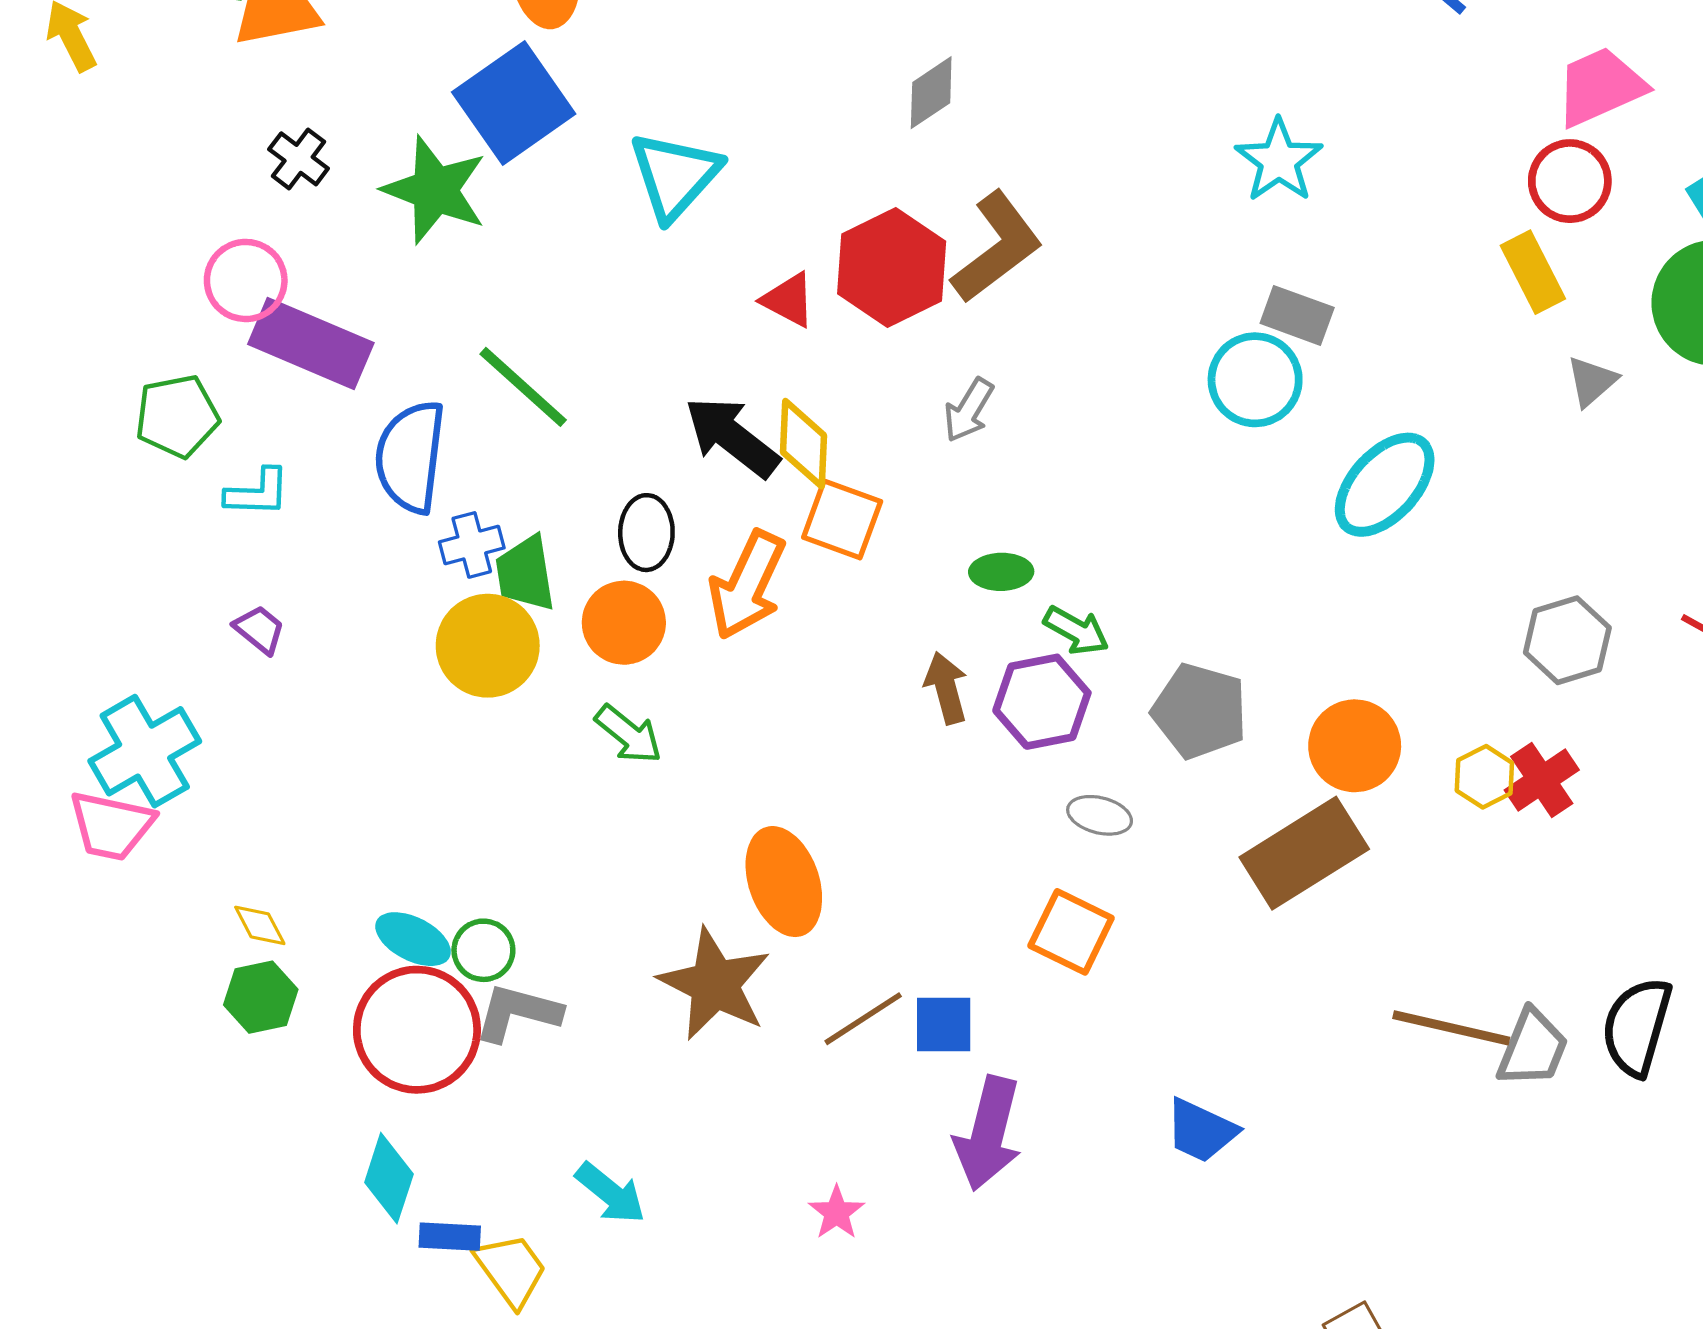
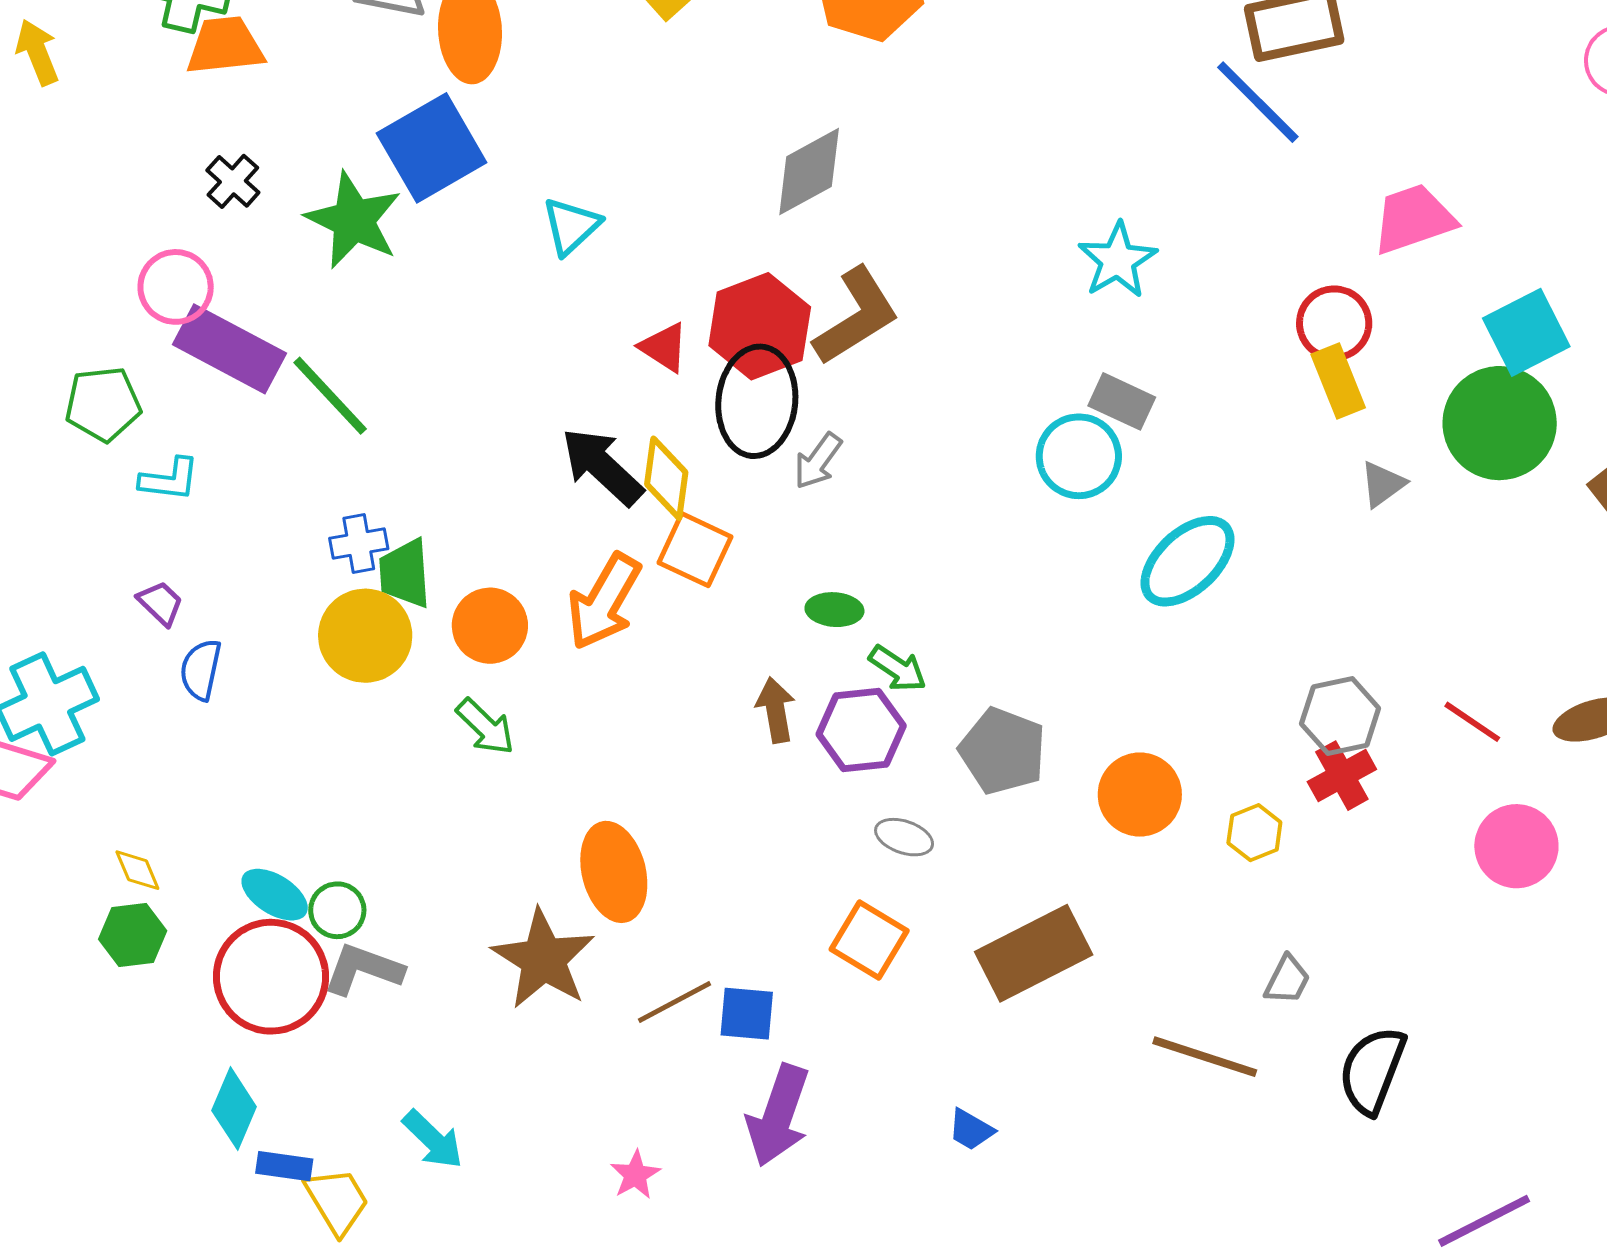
gray diamond: (931, 93) -> (809, 172), size x1.4
cyan triangle: (675, 175) -> (571, 226), size x0.7
red circle: (1570, 181) -> (1334, 323), moved
green line: (523, 387) -> (330, 396), moved
blue semicircle: (410, 457) -> (201, 670), moved, size x0.6
black ellipse: (646, 533) -> (757, 401), moved, size x1.6
red cross: (1542, 780) -> (1342, 776), moved
brown rectangle: (1304, 853) -> (1034, 953), moved
gray trapezoid: (1533, 1048) -> (1287, 980), moved, size x0.7
blue trapezoid: (1201, 1131) -> (971, 1130), size x0.7

